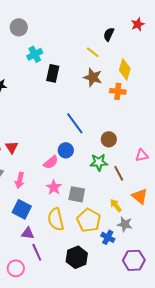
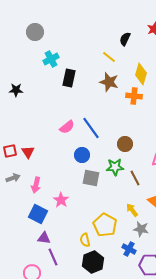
pink semicircle: (51, 162) -> (67, 127), moved
pink star: (54, 187) -> (61, 200), moved
gray square: (77, 194) -> (91, 178), moved
yellow semicircle: (56, 219) -> (85, 240), moved, size x0.6
blue cross: (108, 237) -> (129, 249), moved

